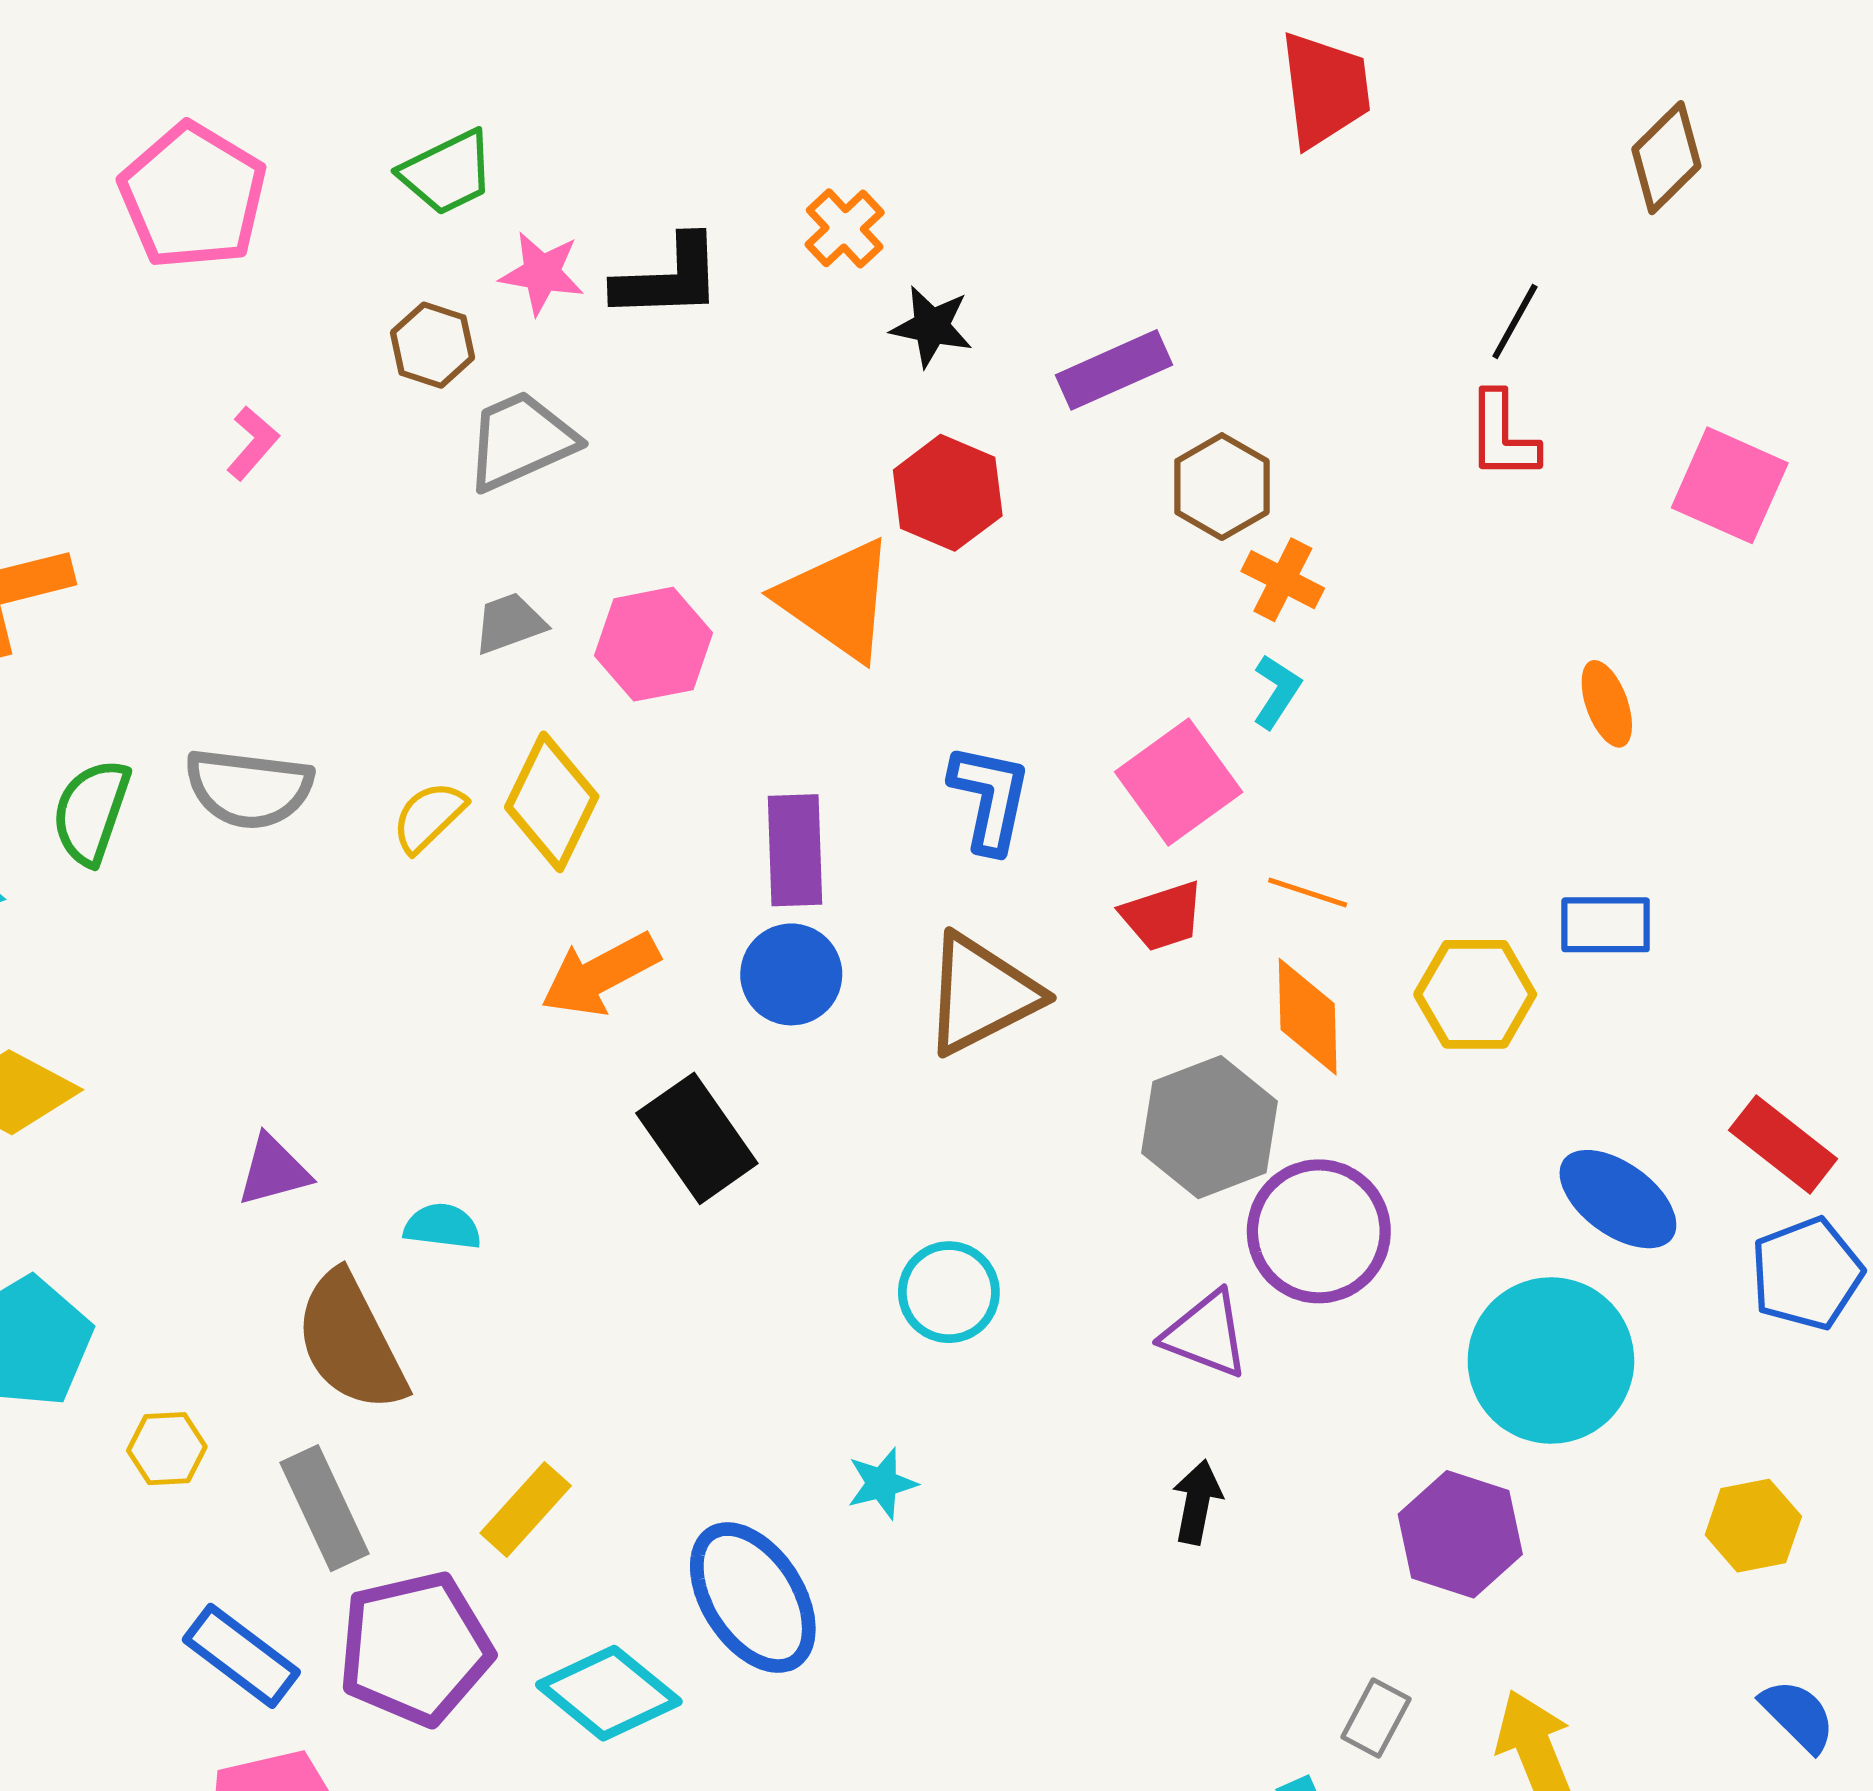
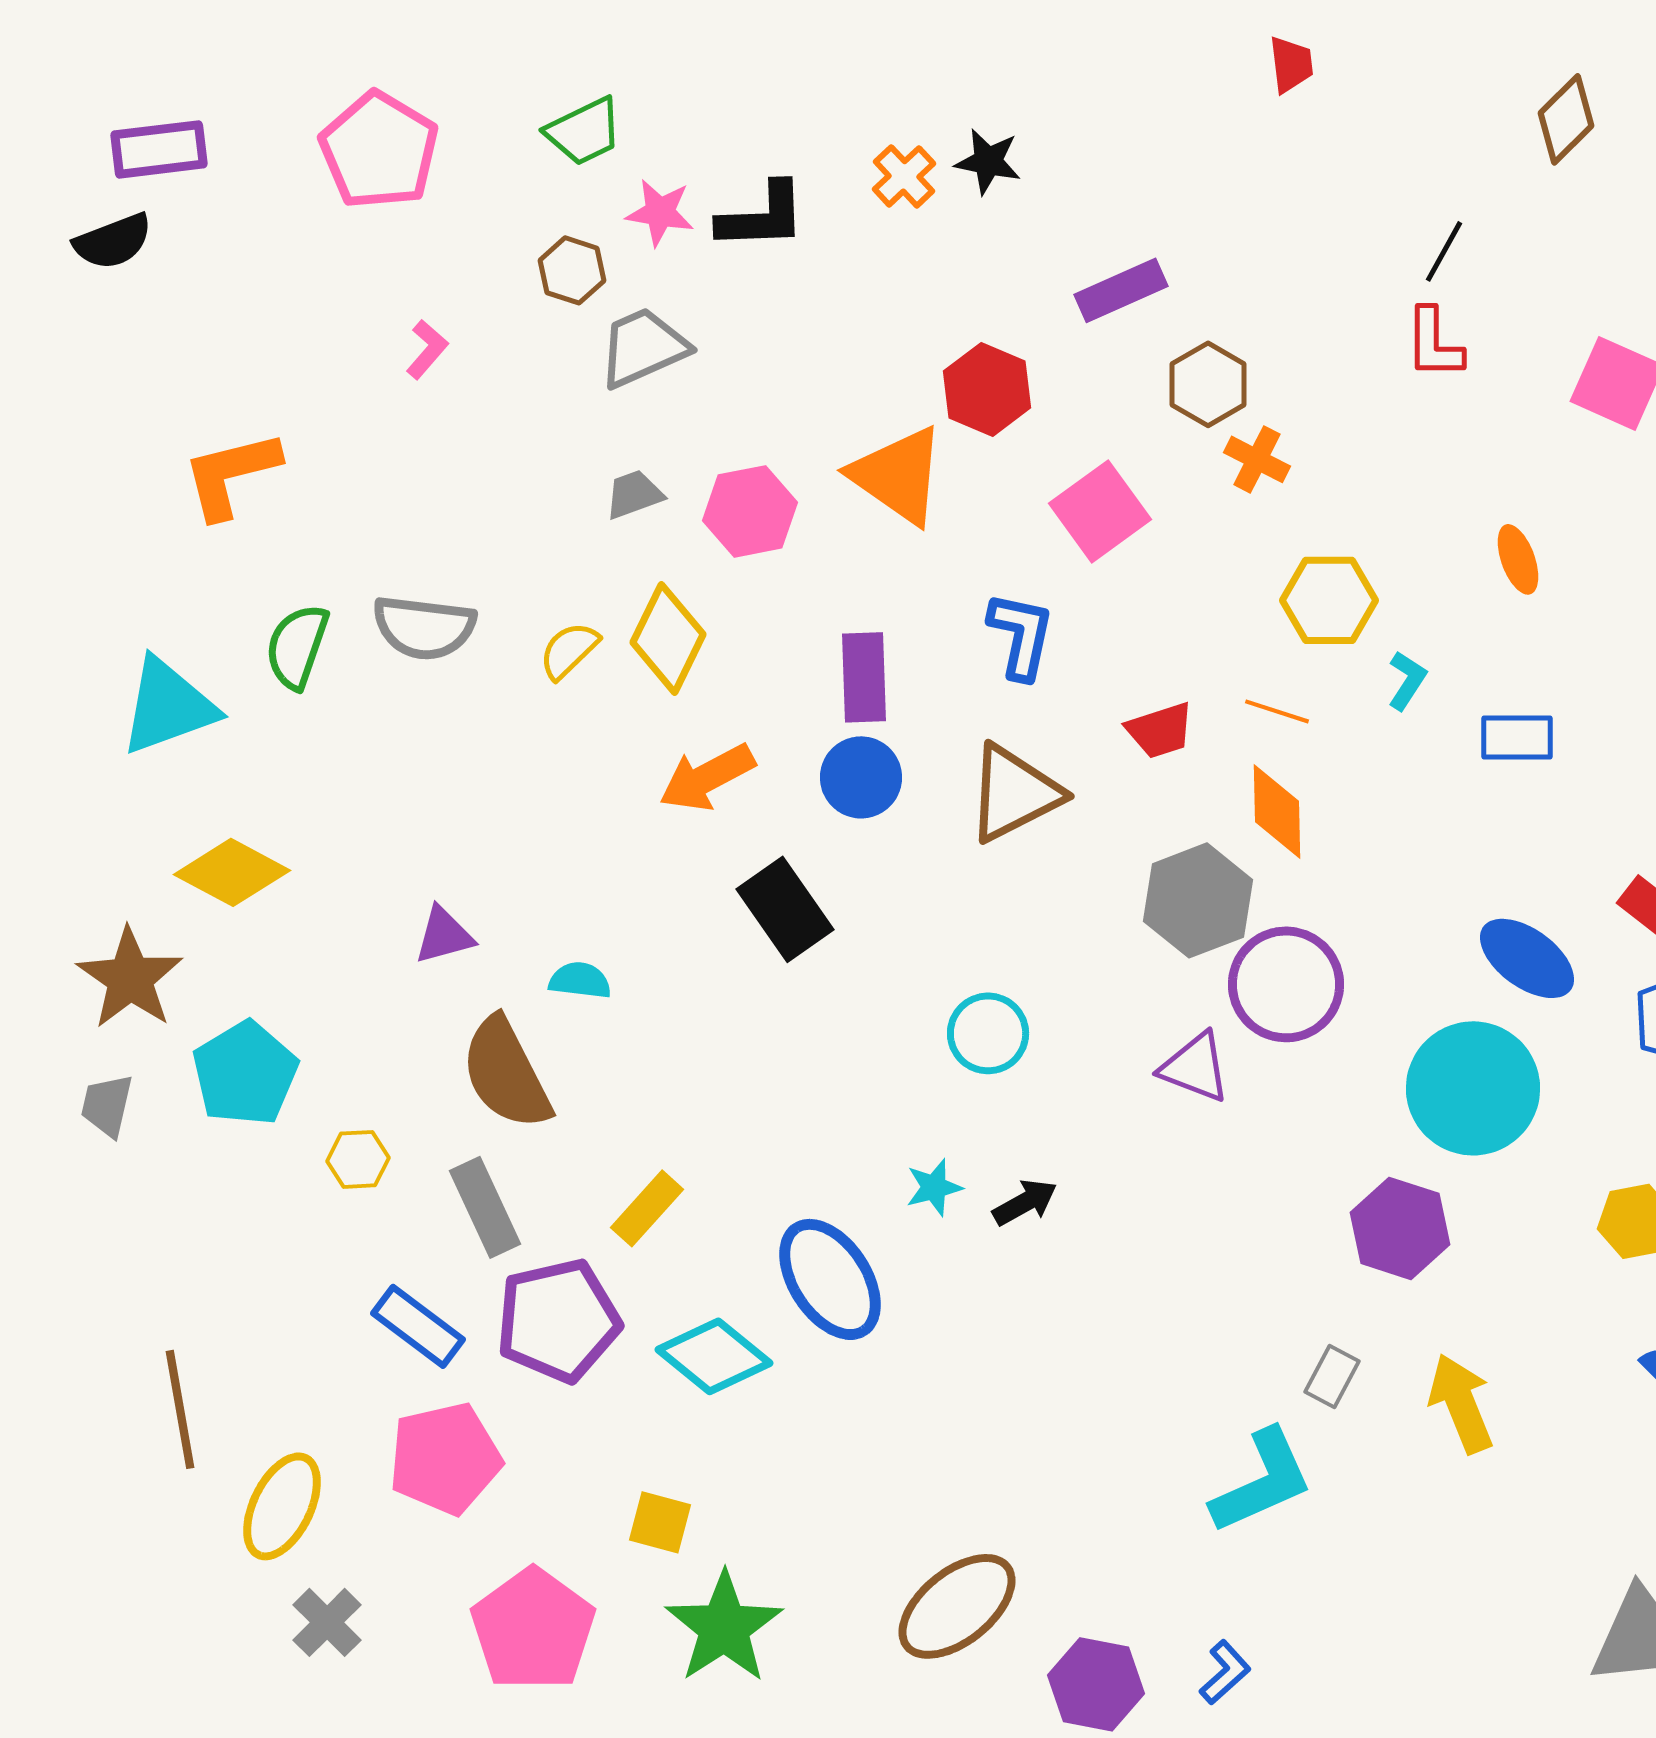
red trapezoid: (1325, 89) -> (1291, 64), size x0.6
black star: (932, 326) -> (988, 161), moved
cyan L-shape: (1277, 691) -> (1407, 680), moved
pink square: (1179, 782) -> (1100, 511), moved
yellow hexagon: (1475, 994) -> (1329, 600), moved
black arrow: (1197, 1502) -> (1025, 1202), moved, turned 50

